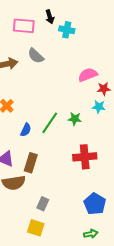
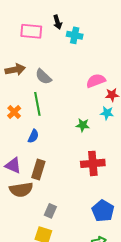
gray semicircle: (36, 56) -> (43, 77), moved
green line: (50, 123) -> (37, 104), moved, turned -45

